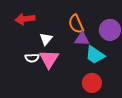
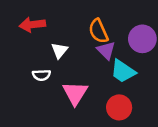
purple triangle: (82, 39) -> (106, 50), turned 42
pink triangle: (49, 59) -> (75, 93), moved

